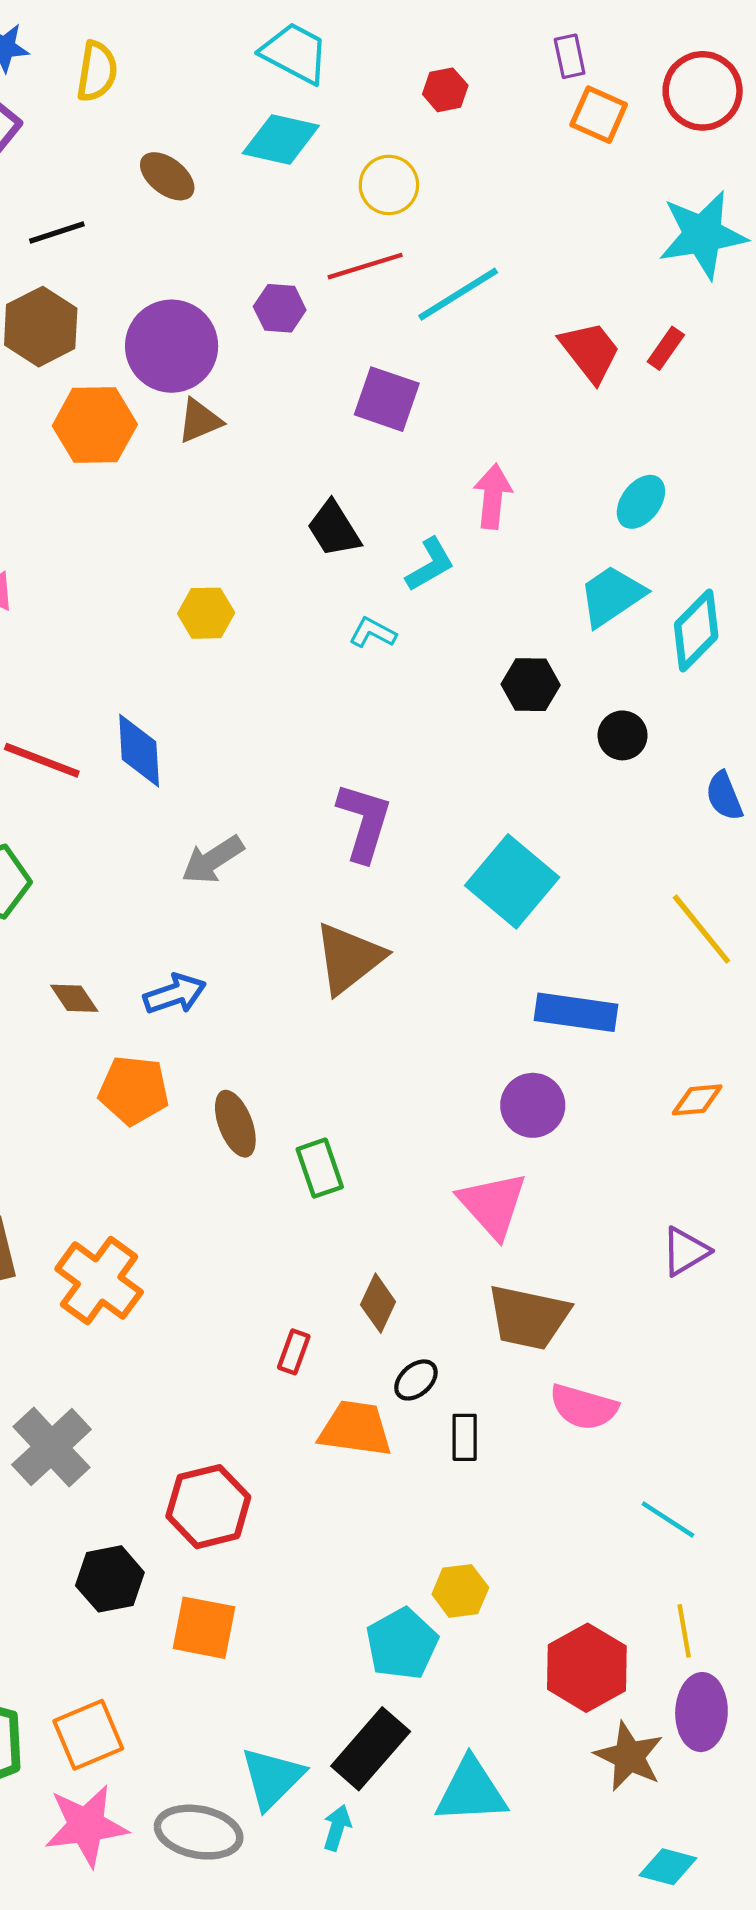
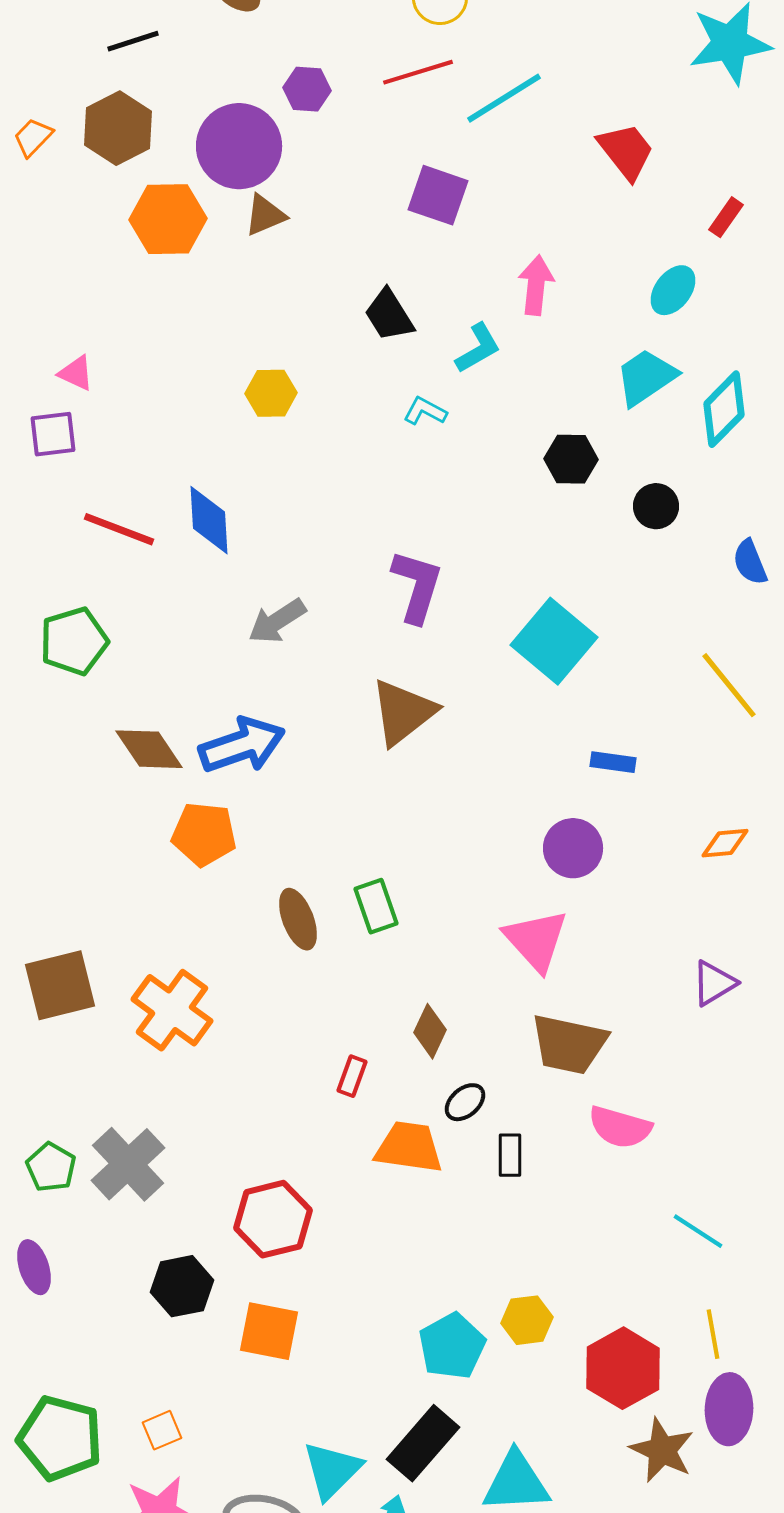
purple hexagon: (280, 308) -> (307, 89), moved
red rectangle: (666, 348) -> (726, 217), moved
blue arrow: (175, 994) -> (242, 745), size x1.5
brown diamond: (74, 998) -> (149, 749), size x1.5
blue rectangle: (576, 1012) -> (613, 762), size x0.6
brown ellipse: (235, 1124) -> (298, 919), moved
yellow hexagon: (460, 1591) -> (527, 1320), moved
orange square: (88, 1735) -> (162, 1430), size x0.6

